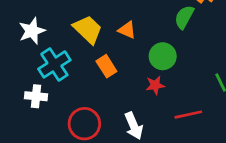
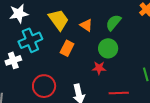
green semicircle: (184, 17) -> (113, 23), moved
orange rectangle: (106, 66) -> (67, 48), turned 49
white cross: (36, 96) -> (13, 60), turned -35

